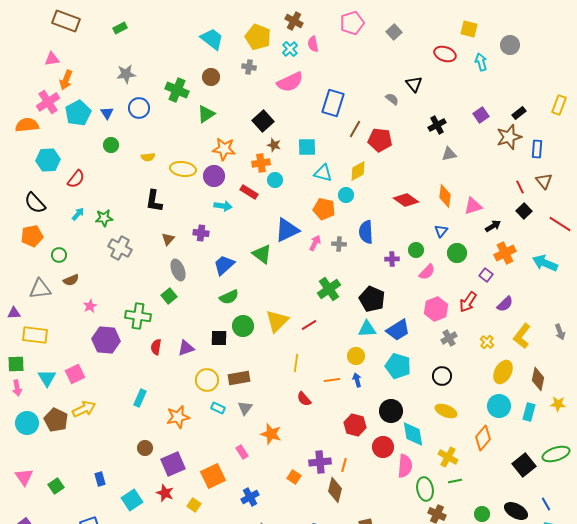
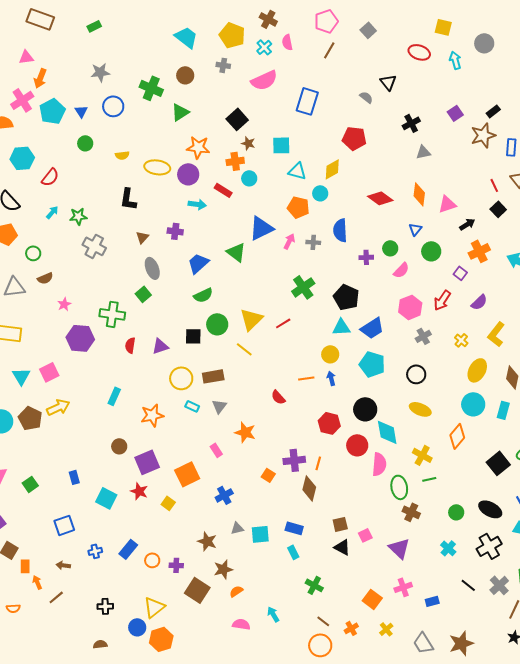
brown line: (355, 129) -> (329, 50), moved
yellow line: (296, 363) -> (244, 349), moved, turned -60
cyan square: (132, 500) -> (106, 498), turned -30

